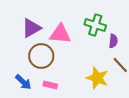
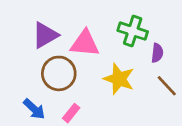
yellow star: (97, 78) -> (119, 79), moved
pink rectangle: (50, 85) -> (71, 113), turned -64

